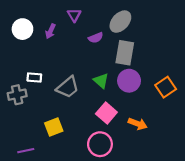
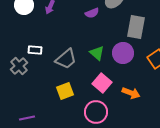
gray rectangle: (125, 53) -> (136, 27), moved
gray cross: (17, 95) -> (19, 66), turned -30
yellow square: (54, 127) -> (65, 91), moved

